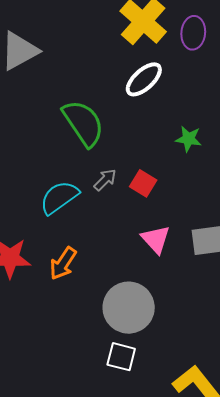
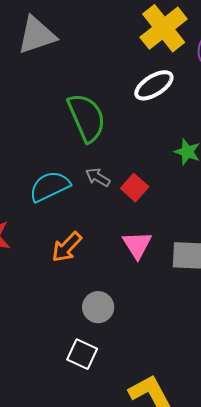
gray arrow: (105, 180) -> (98, 177), turned -115
orange arrow: (63, 263) -> (67, 247), moved
gray circle: (129, 308) -> (98, 307), size x0.6

